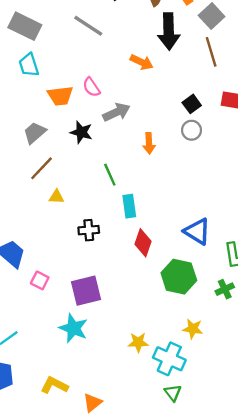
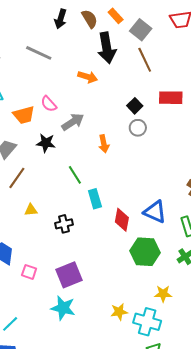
yellow triangle: (56, 197) -> (31, 210), moved
red diamond: (143, 243) -> (122, 220), moved

